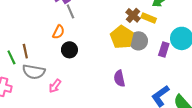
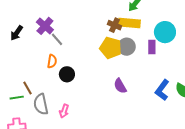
yellow rectangle: (149, 18) -> (129, 23), size x1.5
green line: (11, 57) -> (17, 98), turned -56
gray semicircle: (34, 72) -> (41, 104), turned 85

